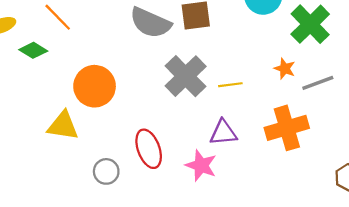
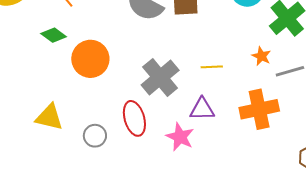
green diamond: (33, 50) -> (54, 35), moved
gray cross: (186, 76) -> (160, 78), moved
yellow triangle: (63, 126) -> (49, 117), moved

